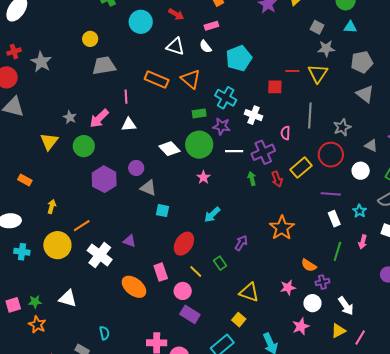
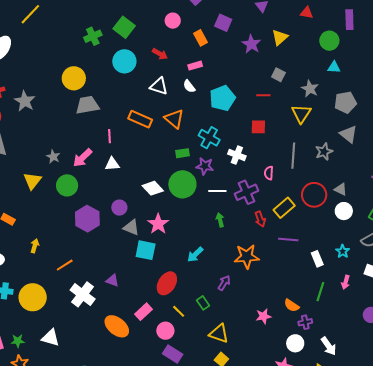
gray square: (317, 27) -> (278, 75), moved
yellow circle: (90, 39) -> (74, 78), size x1.5
gray star: (326, 49) -> (310, 89), turned 30
red line: (292, 71) -> (263, 95), moved
gray star: (342, 127) -> (324, 152), moved
gray triangle: (371, 146) -> (341, 189), moved
pink star: (203, 177) -> (158, 224), moved, size x1.5
green arrow: (252, 179) -> (220, 220), moved
purple line: (331, 194) -> (288, 239), moved
cyan square: (163, 211) -> (146, 250), size x1.5
orange star: (282, 228) -> (247, 257), moved, turned 30
yellow circle: (57, 245) -> (33, 297), moved
pink rectangle: (161, 272) -> (143, 312), turned 66
pink star: (288, 288) -> (263, 316), moved
yellow triangle: (249, 292) -> (219, 334), moved

